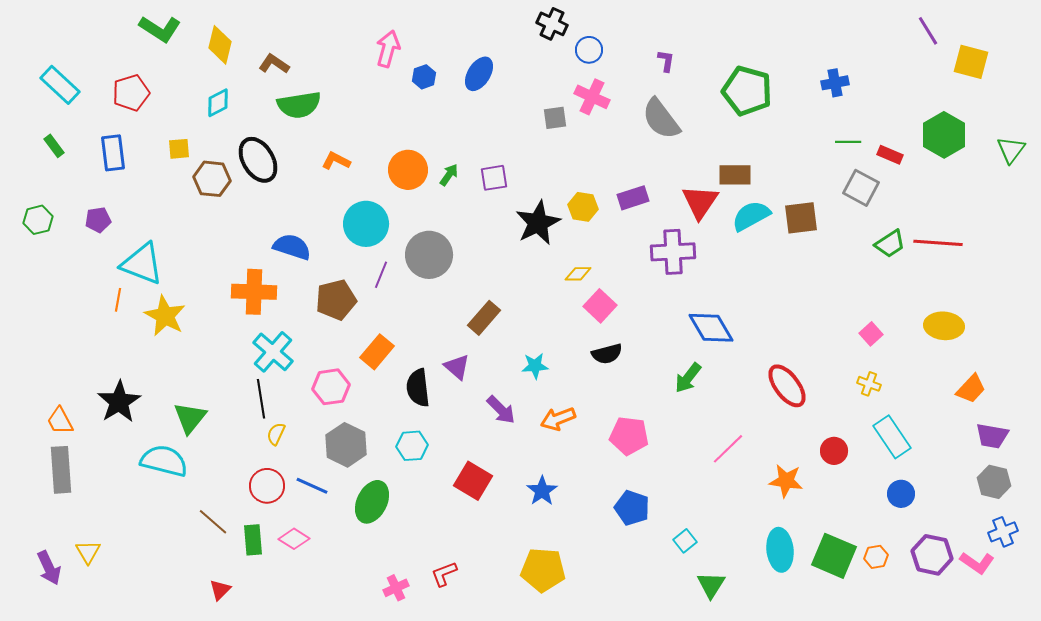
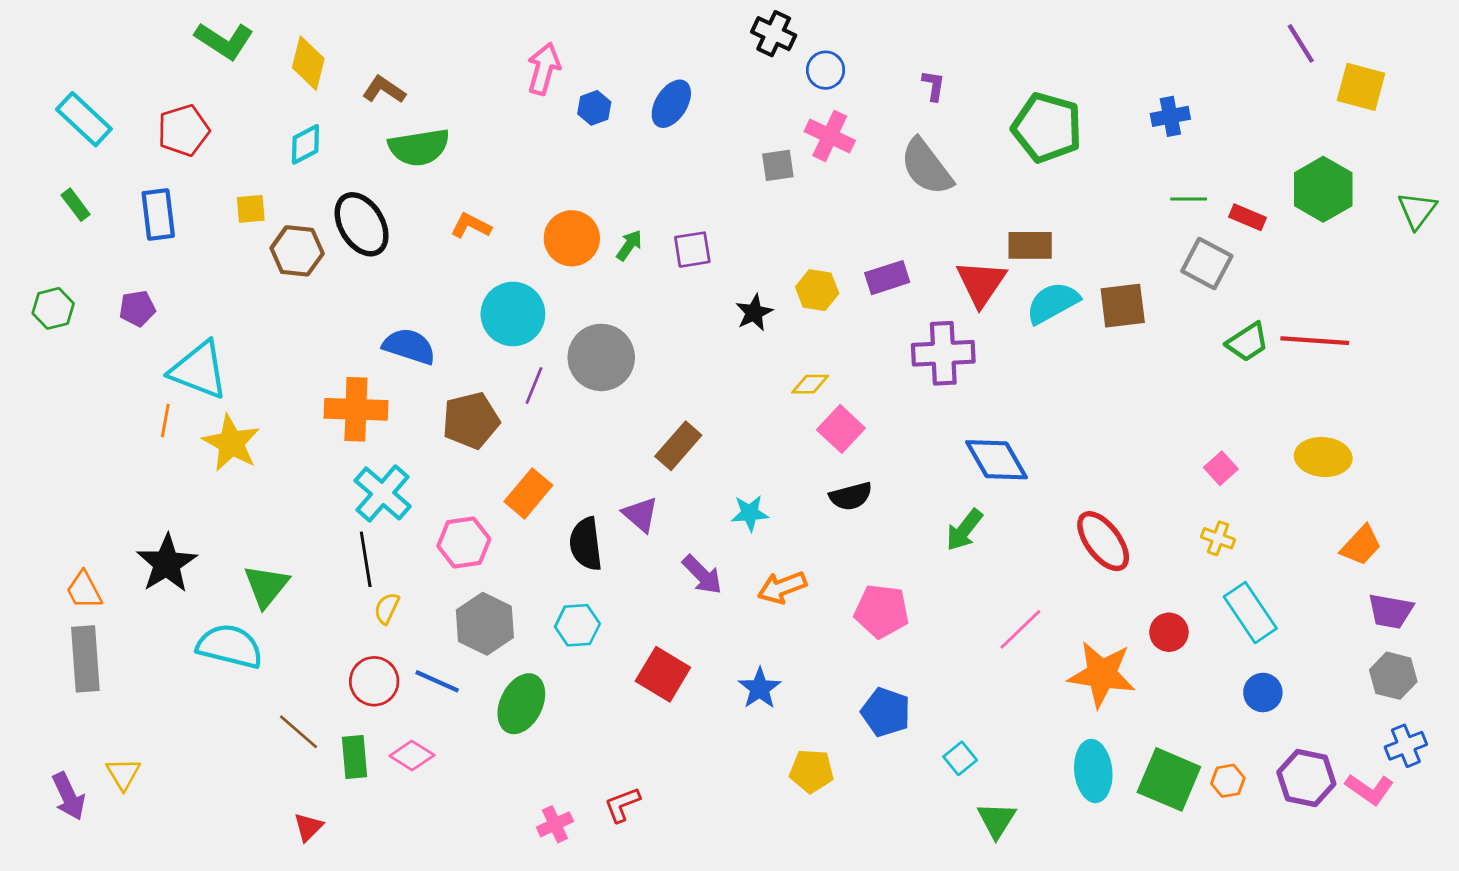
black star: (538, 223) -> (754, 313), size x0.6
orange star: (786, 481) -> (1102, 674), size x1.4
yellow pentagon: (543, 570) -> (812, 771), moved, size x0.7

